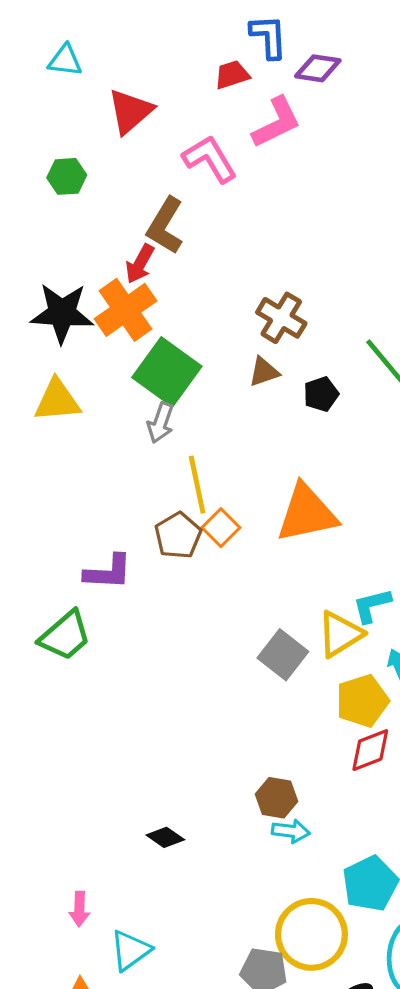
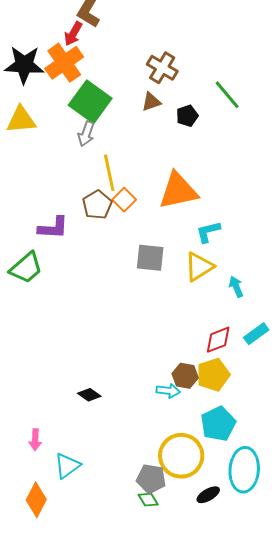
cyan L-shape: (372, 605) -> (208, 232), moved
gray square: (283, 655) -> (150, 258), moved, turned -32
yellow pentagon: (362, 701) -> (213, 375), moved
brown hexagon: (276, 798) -> (185, 376), moved

